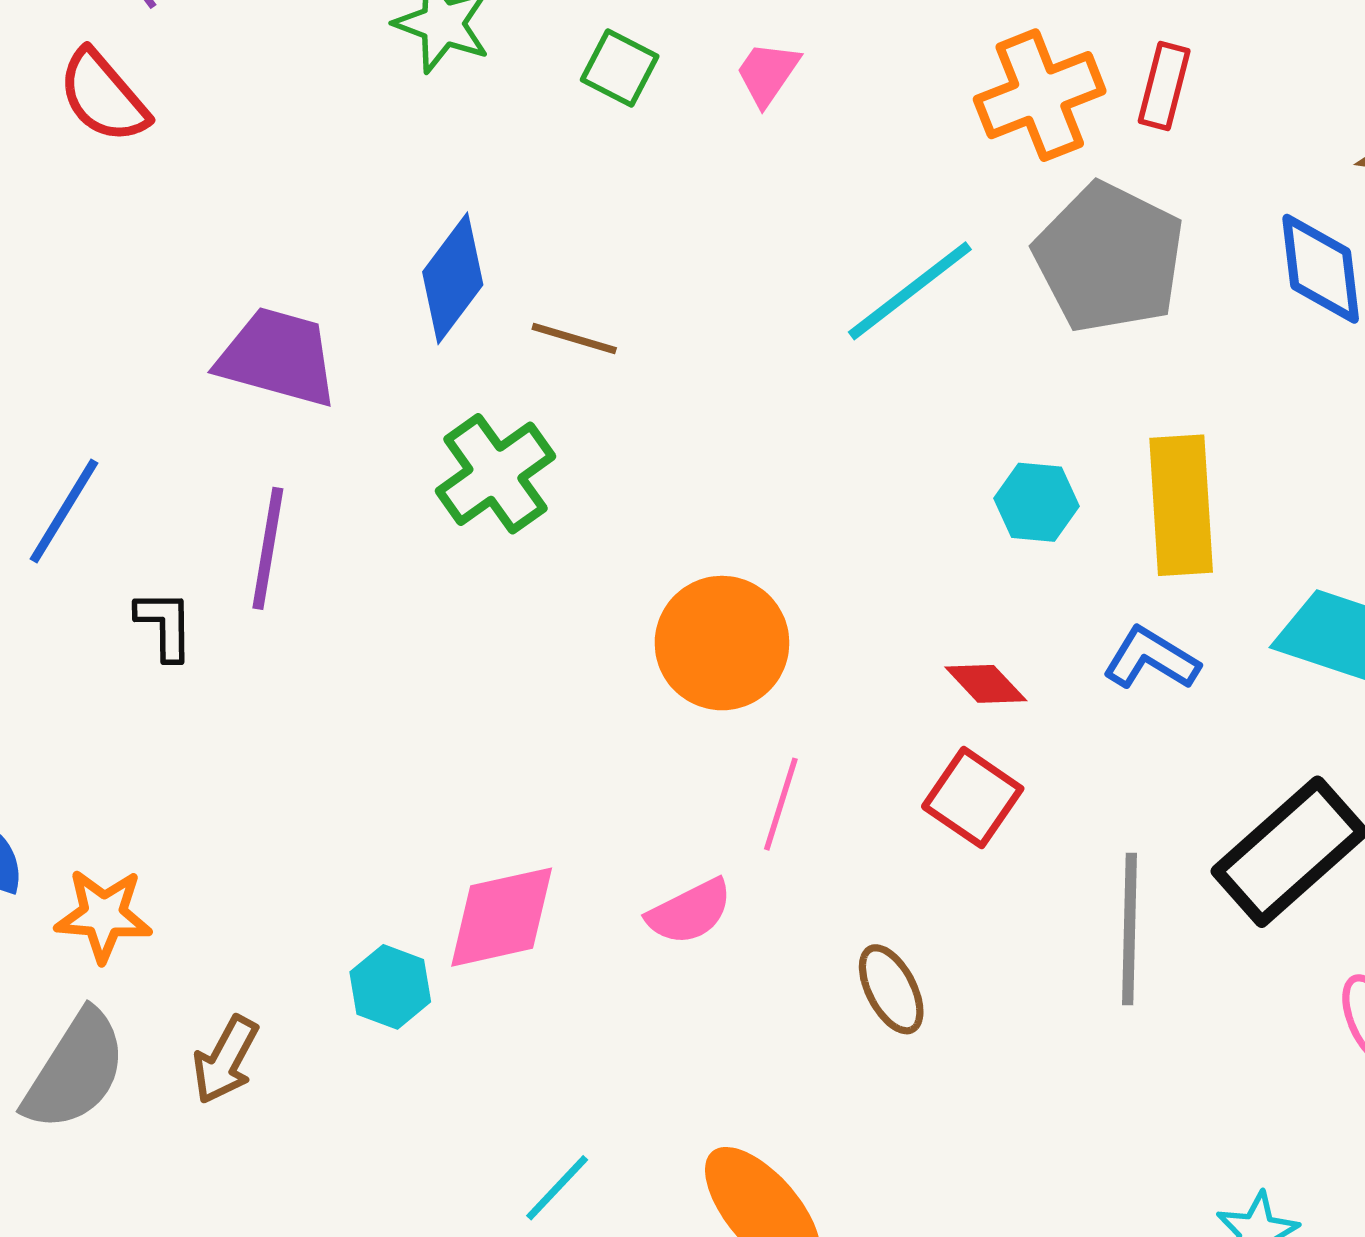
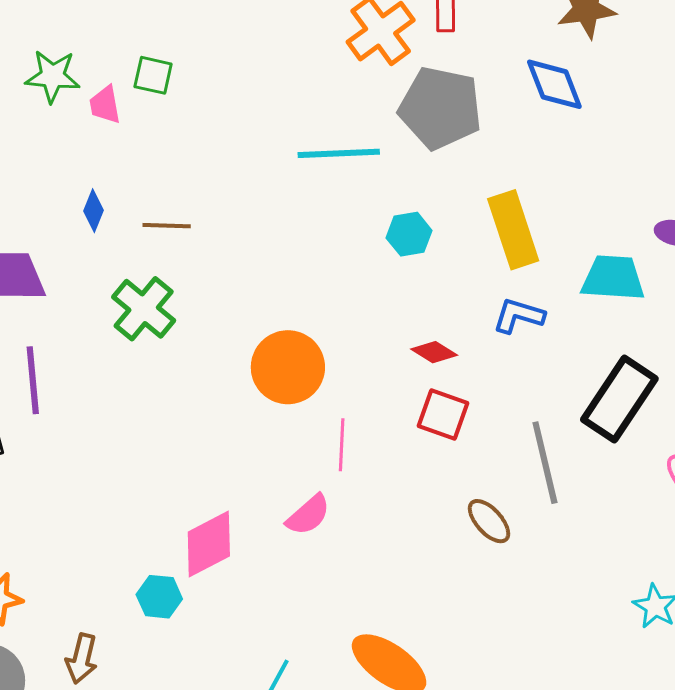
pink trapezoid: (768, 73) -> (105, 105), moved, turned -30
blue diamond: (453, 278) -> (94, 211), size x0.6
cyan line: (910, 291) -> (339, 153), turned 50
cyan hexagon: (1037, 502) -> (409, 234), moved
brown ellipse: (891, 989) -> (489, 521), moved

